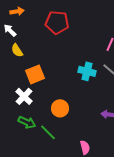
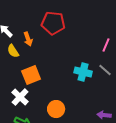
orange arrow: (17, 11) -> (28, 39), moved, turned 80

